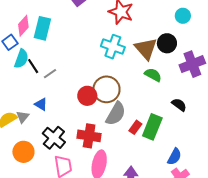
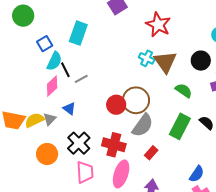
pink diamond: (23, 26) -> (52, 86), moved
cyan cross: (113, 47) -> (147, 58), size x0.7
brown triangle: (146, 49) -> (165, 62), moved
red rectangle: (135, 127) -> (151, 153), moved
green rectangle: (152, 127) -> (180, 126), moved

